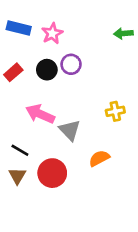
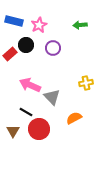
green arrow: (123, 33) -> (80, 25), moved
black circle: (47, 70) -> (26, 45), moved
black line: (20, 150) -> (26, 112), moved

